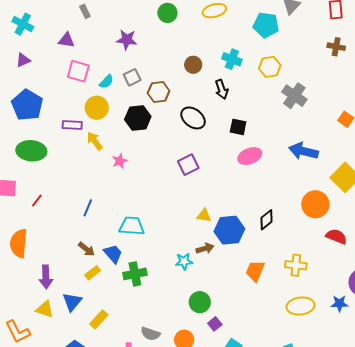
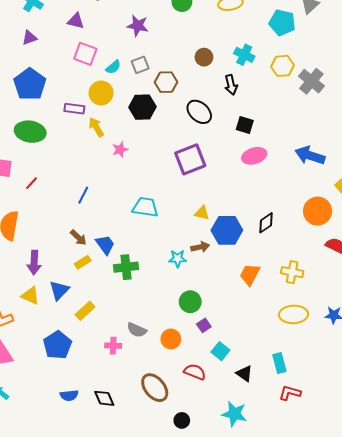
gray cross: (294, 96) -> (311, 81), moved
purple square: (188, 165) -> (190, 159), size x1.4
cyan trapezoid: (132, 226) -> (145, 207), moved

